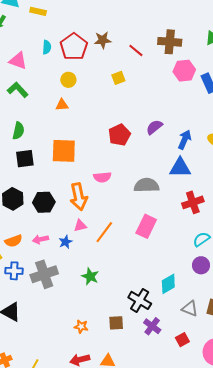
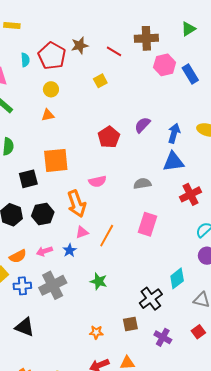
black square: (25, 159) -> (28, 179), moved
gray semicircle: (146, 185) -> (142, 184), size x0.7
black cross: (140, 300) -> (151, 299), turned 30
purple cross: (152, 326) -> (163, 337), moved

